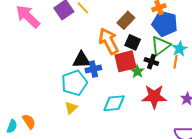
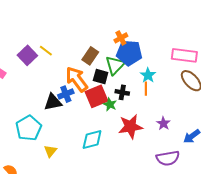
green triangle: (161, 46) -> (115, 65), moved
blue cross: (93, 69) -> (66, 94), moved
cyan pentagon: (74, 83) -> (29, 128), moved

